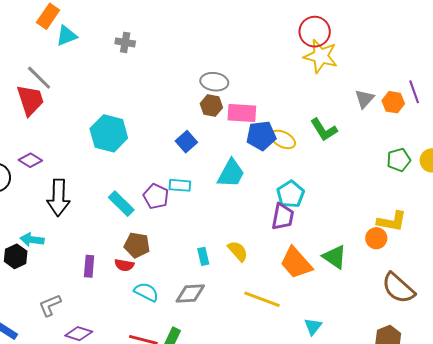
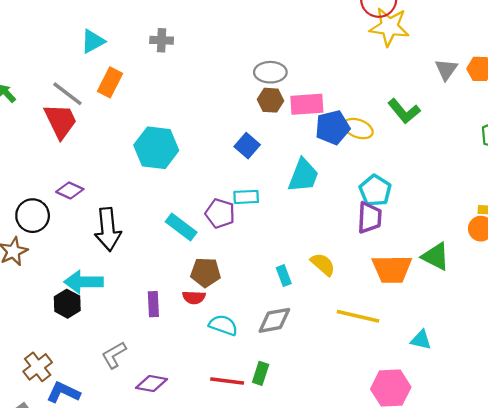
orange rectangle: (48, 16) -> (110, 82), moved
cyan arrow: (32, 240) -> (84, 282), size x1.4
orange trapezoid: (296, 263) -> (392, 269), turned -42
cyan triangle: (313, 326) -> (421, 340), turned -48

